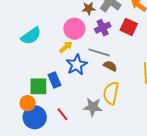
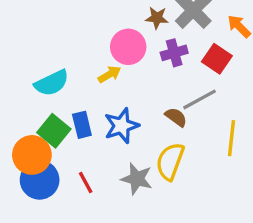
cyan semicircle: (31, 36) -> (52, 83), moved
gray line: (99, 52) -> (199, 99), moved, turned -55
blue star: (77, 65) -> (121, 126), moved
green square: (38, 86) -> (54, 131), turned 30
orange circle: (28, 103) -> (32, 155), size x1.5

